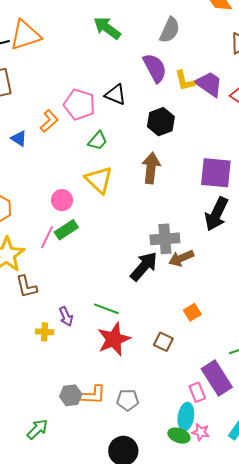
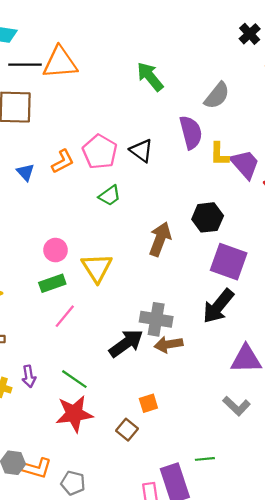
black hexagon: (161, 122) -> (208, 217), moved
yellow triangle: (99, 180) -> (97, 268), moved
pink line: (47, 237) -> (65, 316), moved
orange square: (192, 312) -> (148, 403), moved

